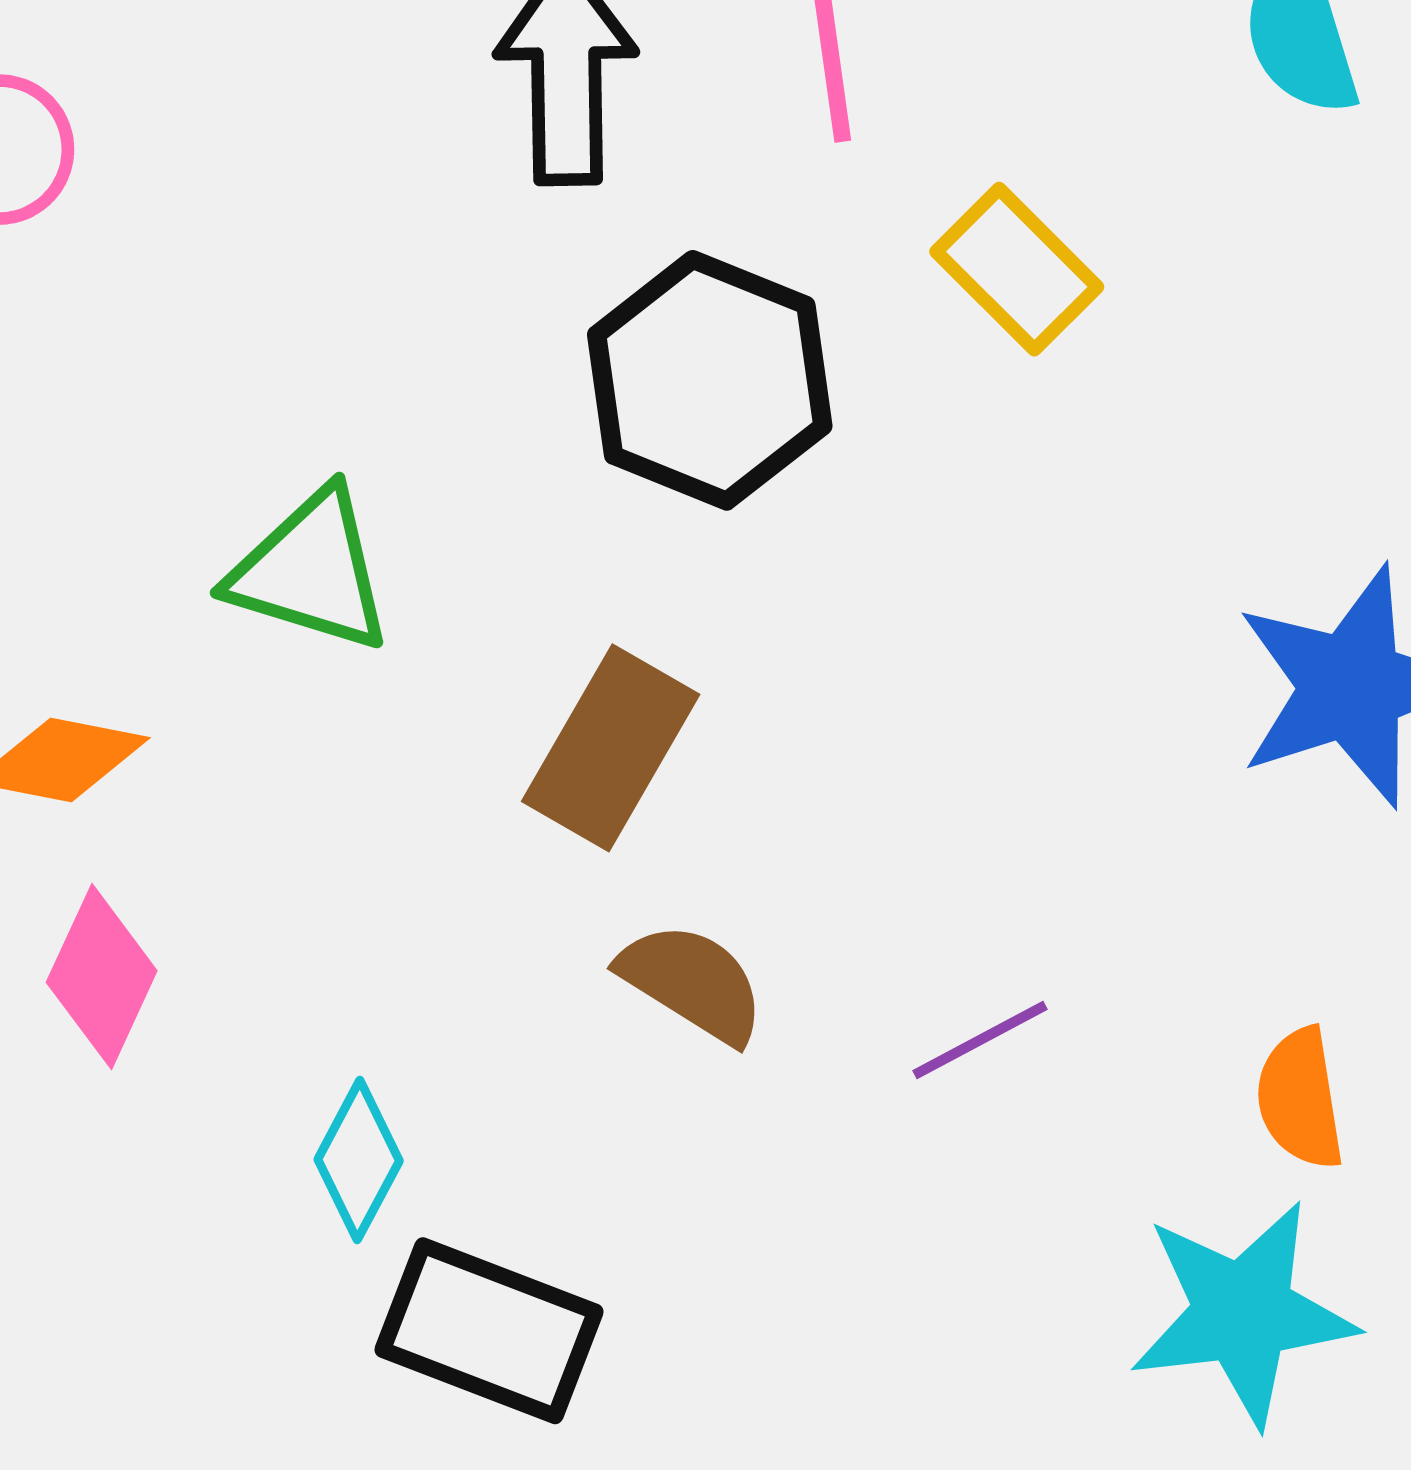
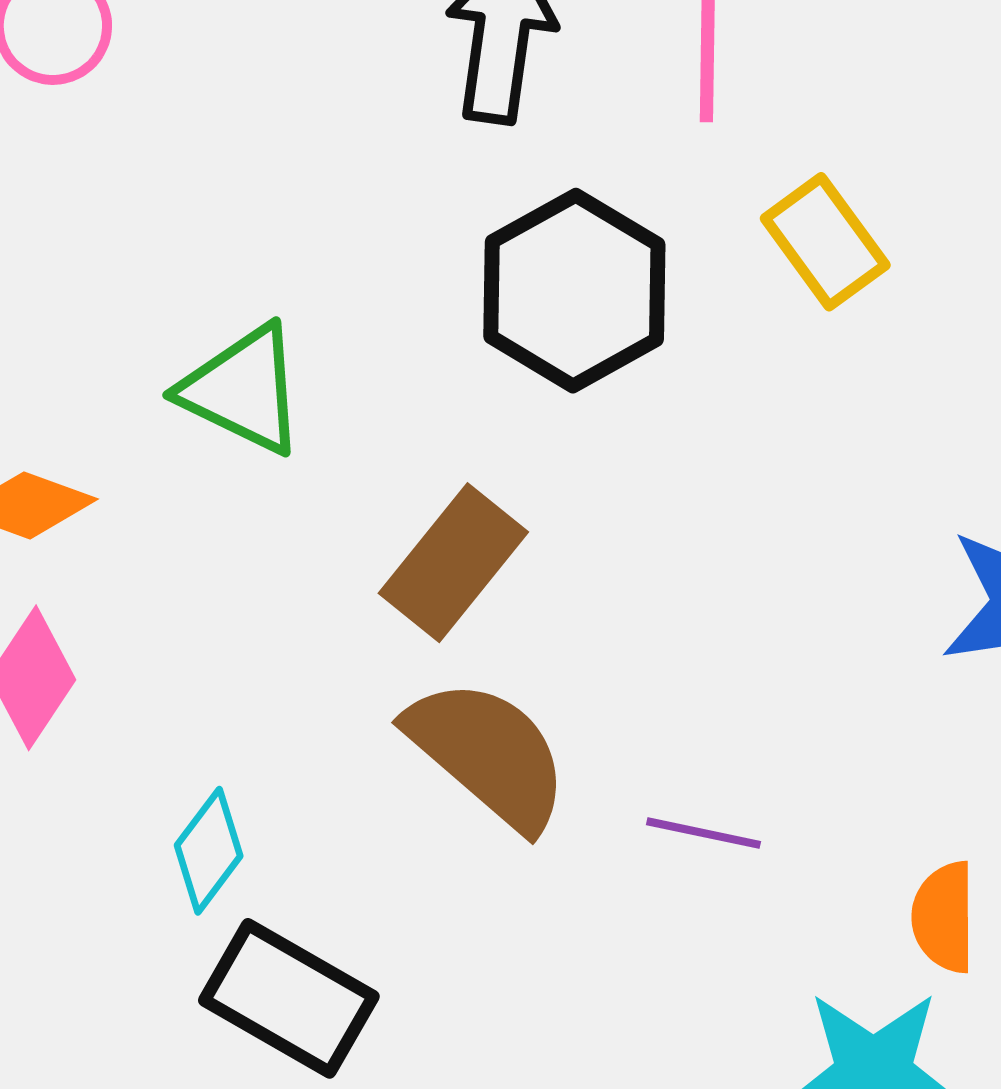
brown semicircle: (692, 983) -> (488, 754), size x1.5
purple line: (980, 1040) -> (704, 833), turned 31

